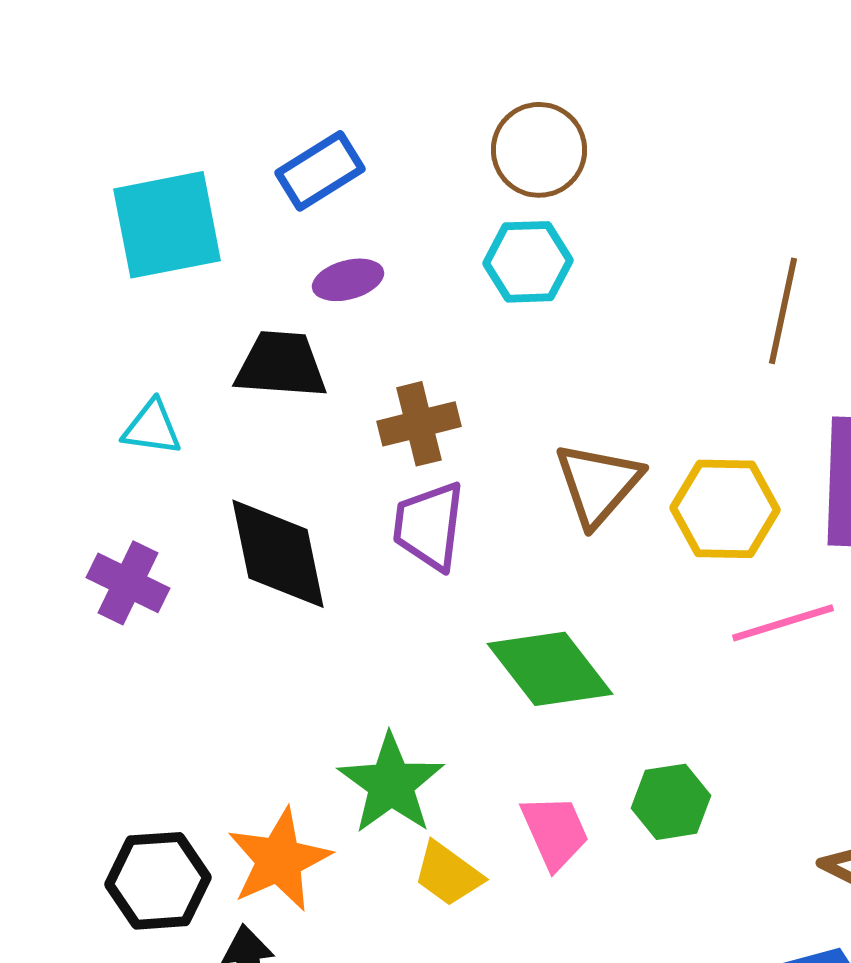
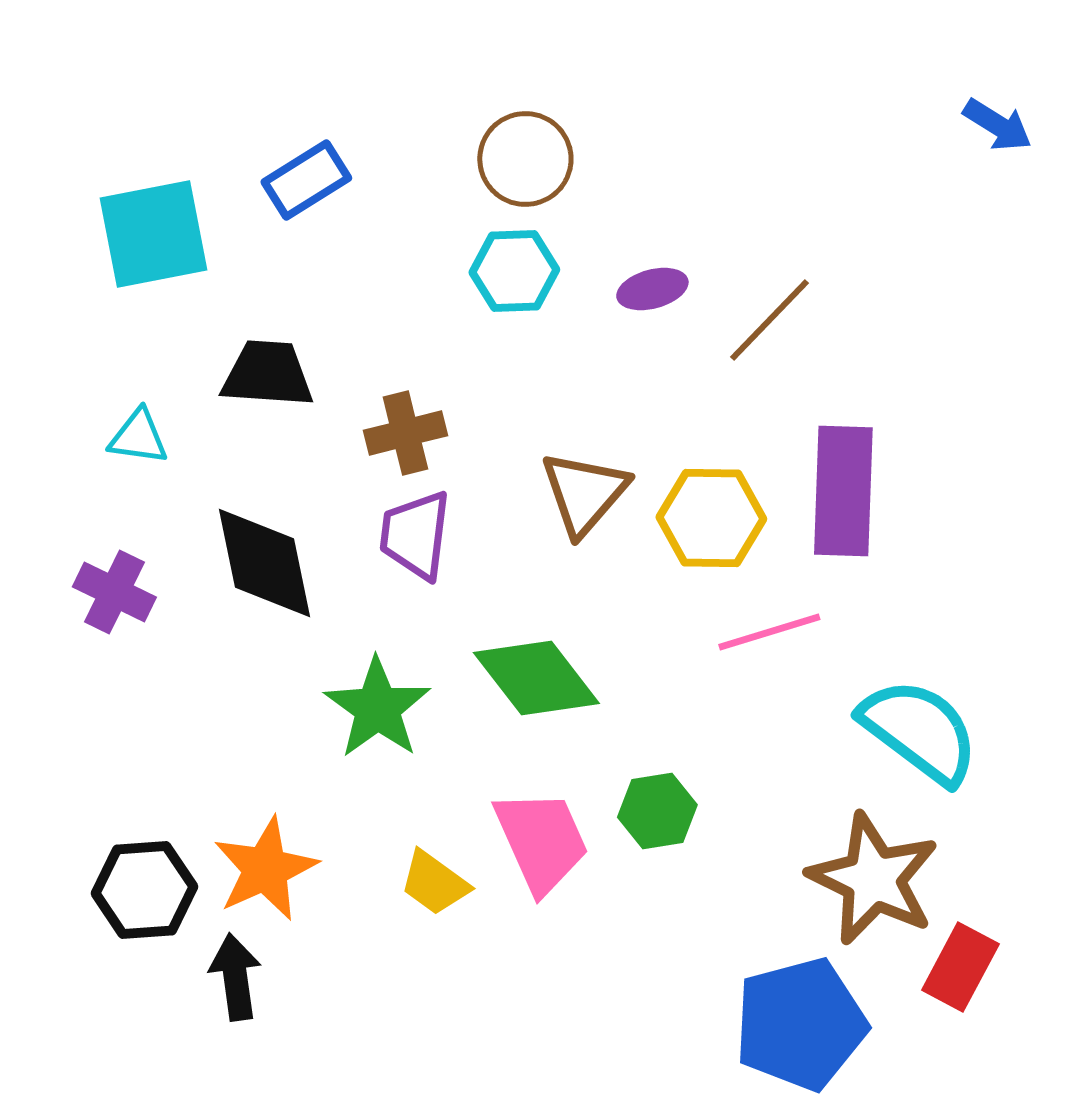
purple ellipse: (348, 280) -> (652, 289), moved
brown line: (783, 311) -> (769, 320), turned 32
green star: (391, 784) -> (377, 708), moved
pink trapezoid: (555, 832) -> (541, 841), size x1.4

